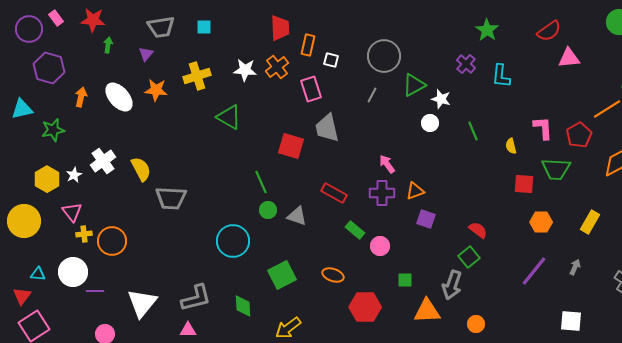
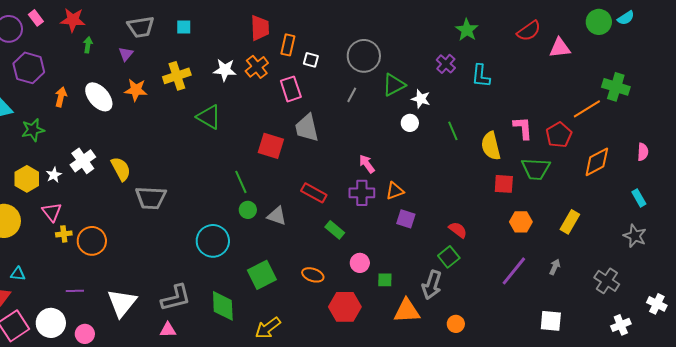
pink triangle: (569, 58) -> (560, 48), moved
yellow semicircle: (511, 146) -> (491, 146), size x1.8
pink circle: (380, 246) -> (360, 263), moved
white circle: (73, 272) -> (51, 323), moved
green diamond: (243, 306) -> (223, 306), size x1.4

